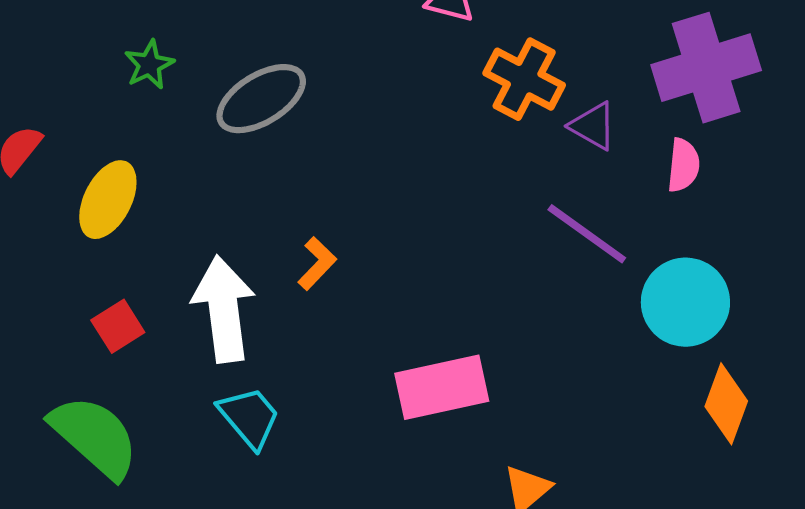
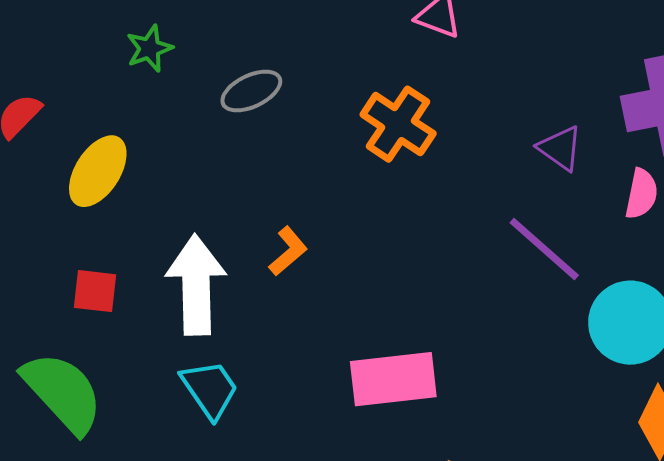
orange cross: (524, 79) -> (398, 124), moved
gray ellipse: (261, 99) -> (251, 91), size x0.7
red square: (118, 326) -> (95, 291), turned 33

